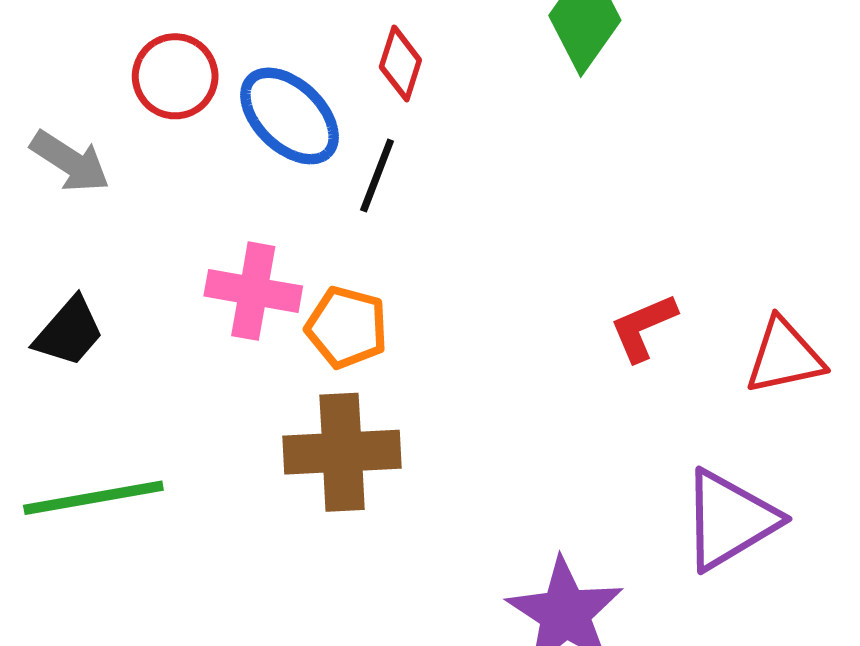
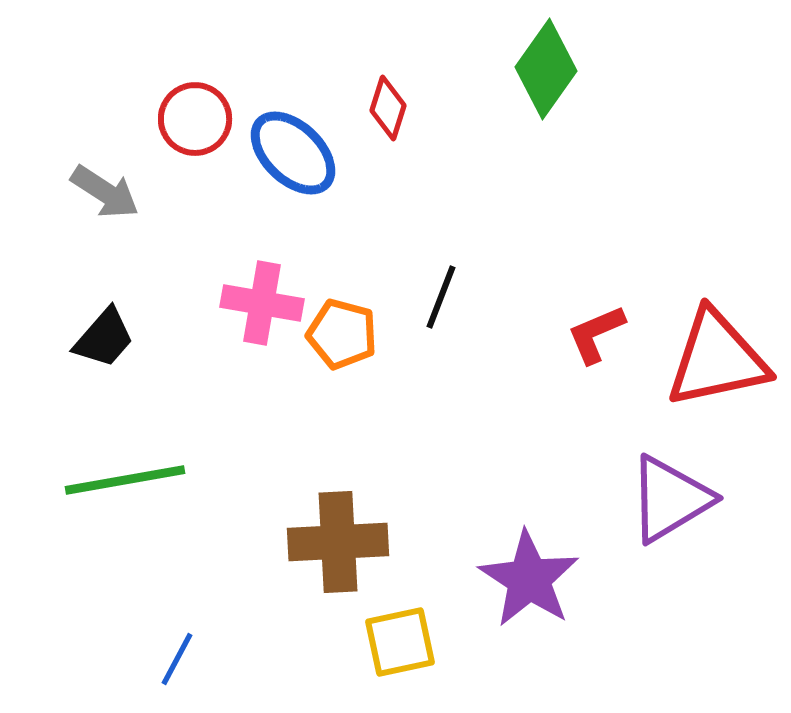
black line: (377, 176) -> (441, 297), moved
red triangle: (784, 356) -> (717, 359), size x1.5
brown cross: (342, 452) -> (338, 542), moved

